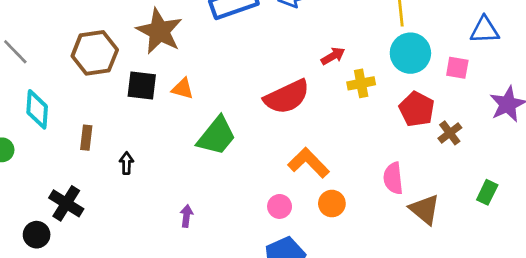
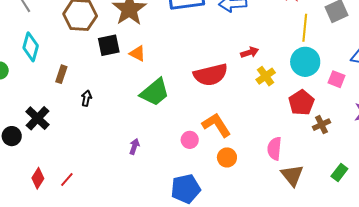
yellow cross: (361, 83) -> (266, 76), turned -36
black square: (142, 86) -> (109, 45), turned -30
pink circle: (280, 206) -> (190, 140), moved
purple arrow: (186, 216) -> (134, 146), moved

